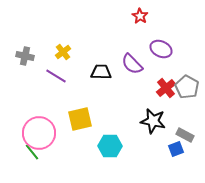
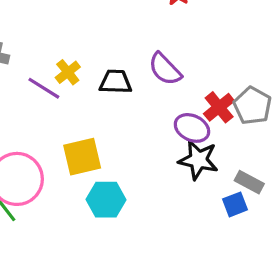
purple ellipse: (161, 49) -> (192, 128), moved
yellow cross: (63, 52) -> (68, 72), moved
cyan hexagon: (110, 146) -> (106, 200), moved

